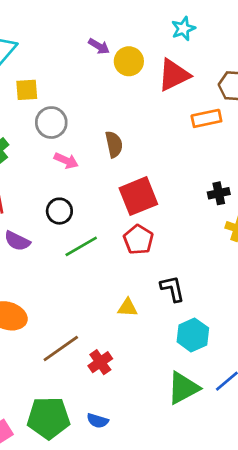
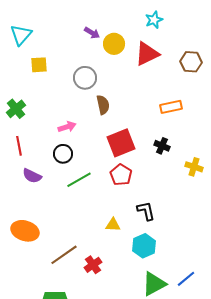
orange rectangle: (206, 118) -> (171, 107), moved
gray circle: (51, 123) -> (85, 78), moved
pink arrow: (66, 161) -> (67, 127), moved, turned -42
black cross: (219, 193) -> (162, 146), moved, turned 35
cyan hexagon: (193, 335) -> (144, 246), moved

